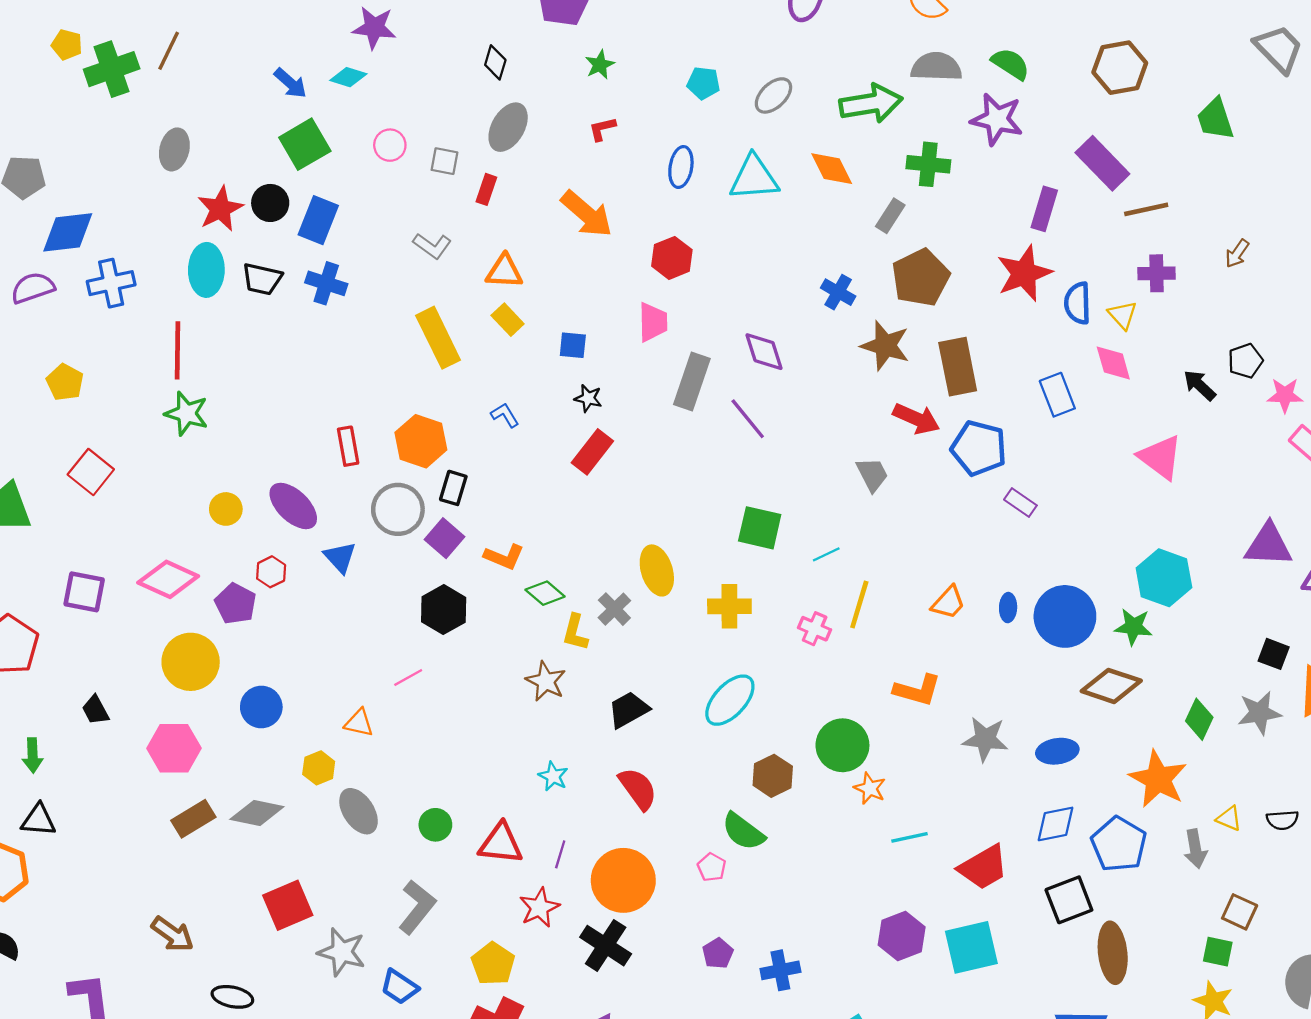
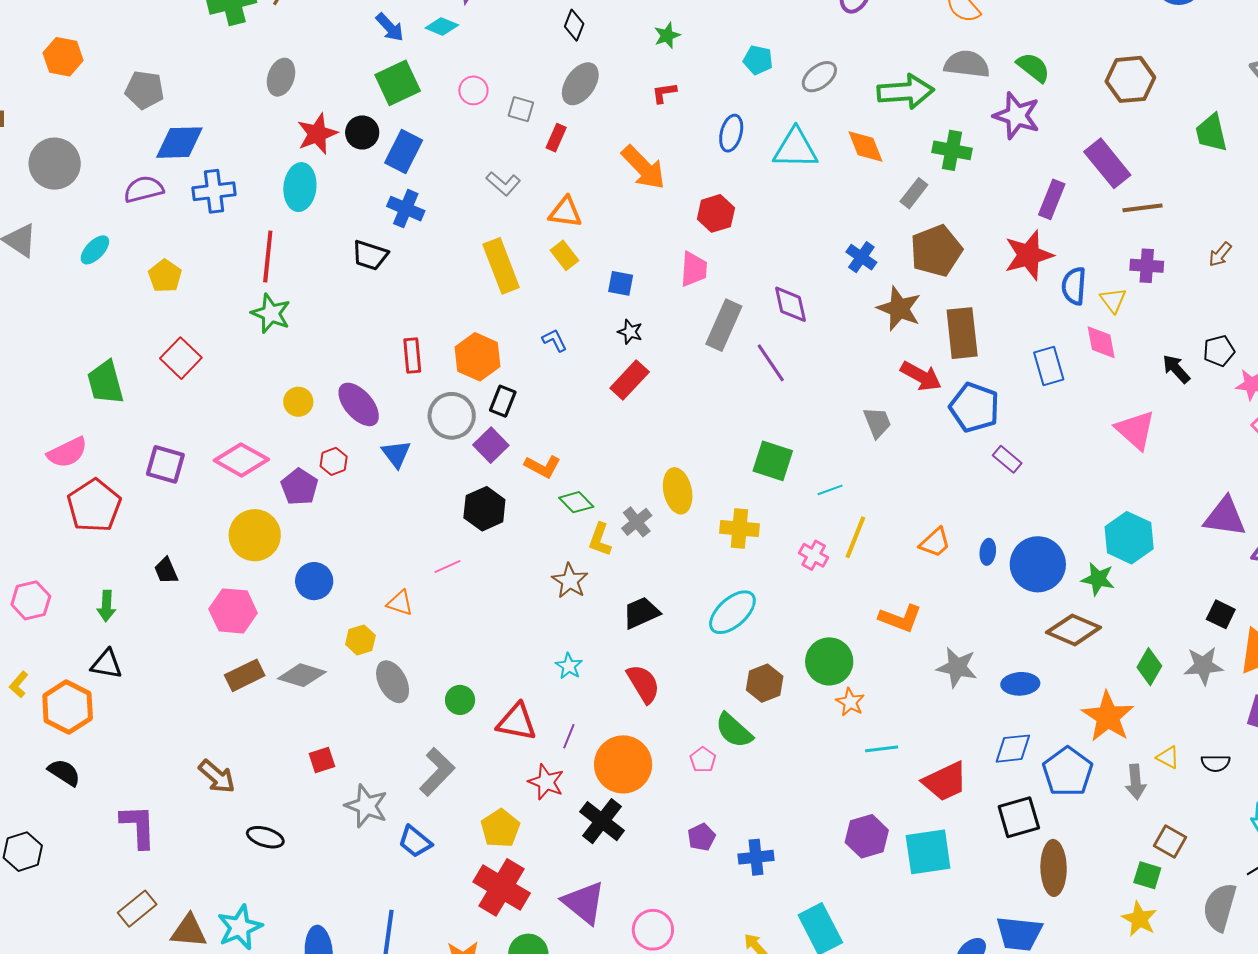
black trapezoid: (262, 279) -> (370, 255), moved
red square: (288, 905) -> (322, 760), size x0.6
red star: (539, 908) -> (546, 782), turned -30

